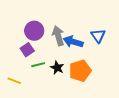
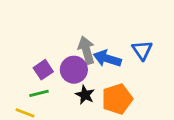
purple circle: (34, 31) -> (74, 70), moved
green line: (38, 65) -> (39, 93), moved

